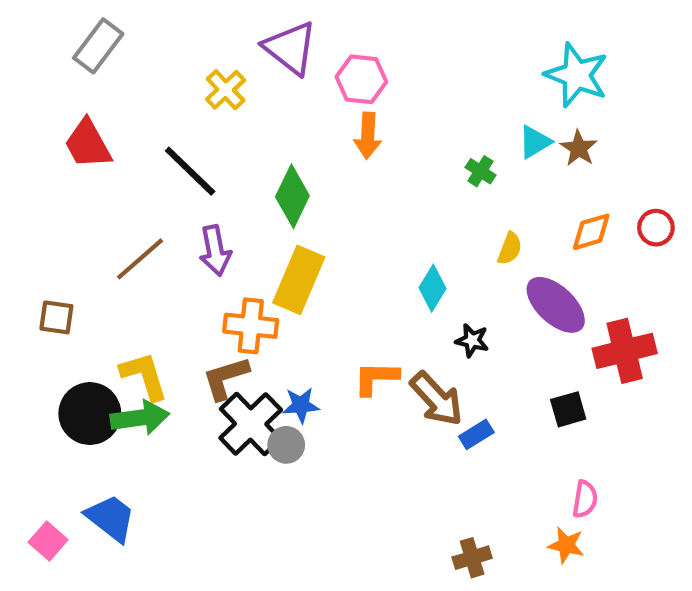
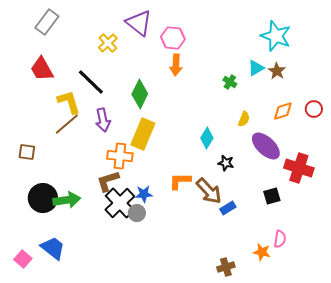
red cross: (625, 351) -> (299, 168), turned 32
yellow L-shape: (144, 376) -> (69, 102), moved
orange star: (566, 545) -> (262, 252), moved

